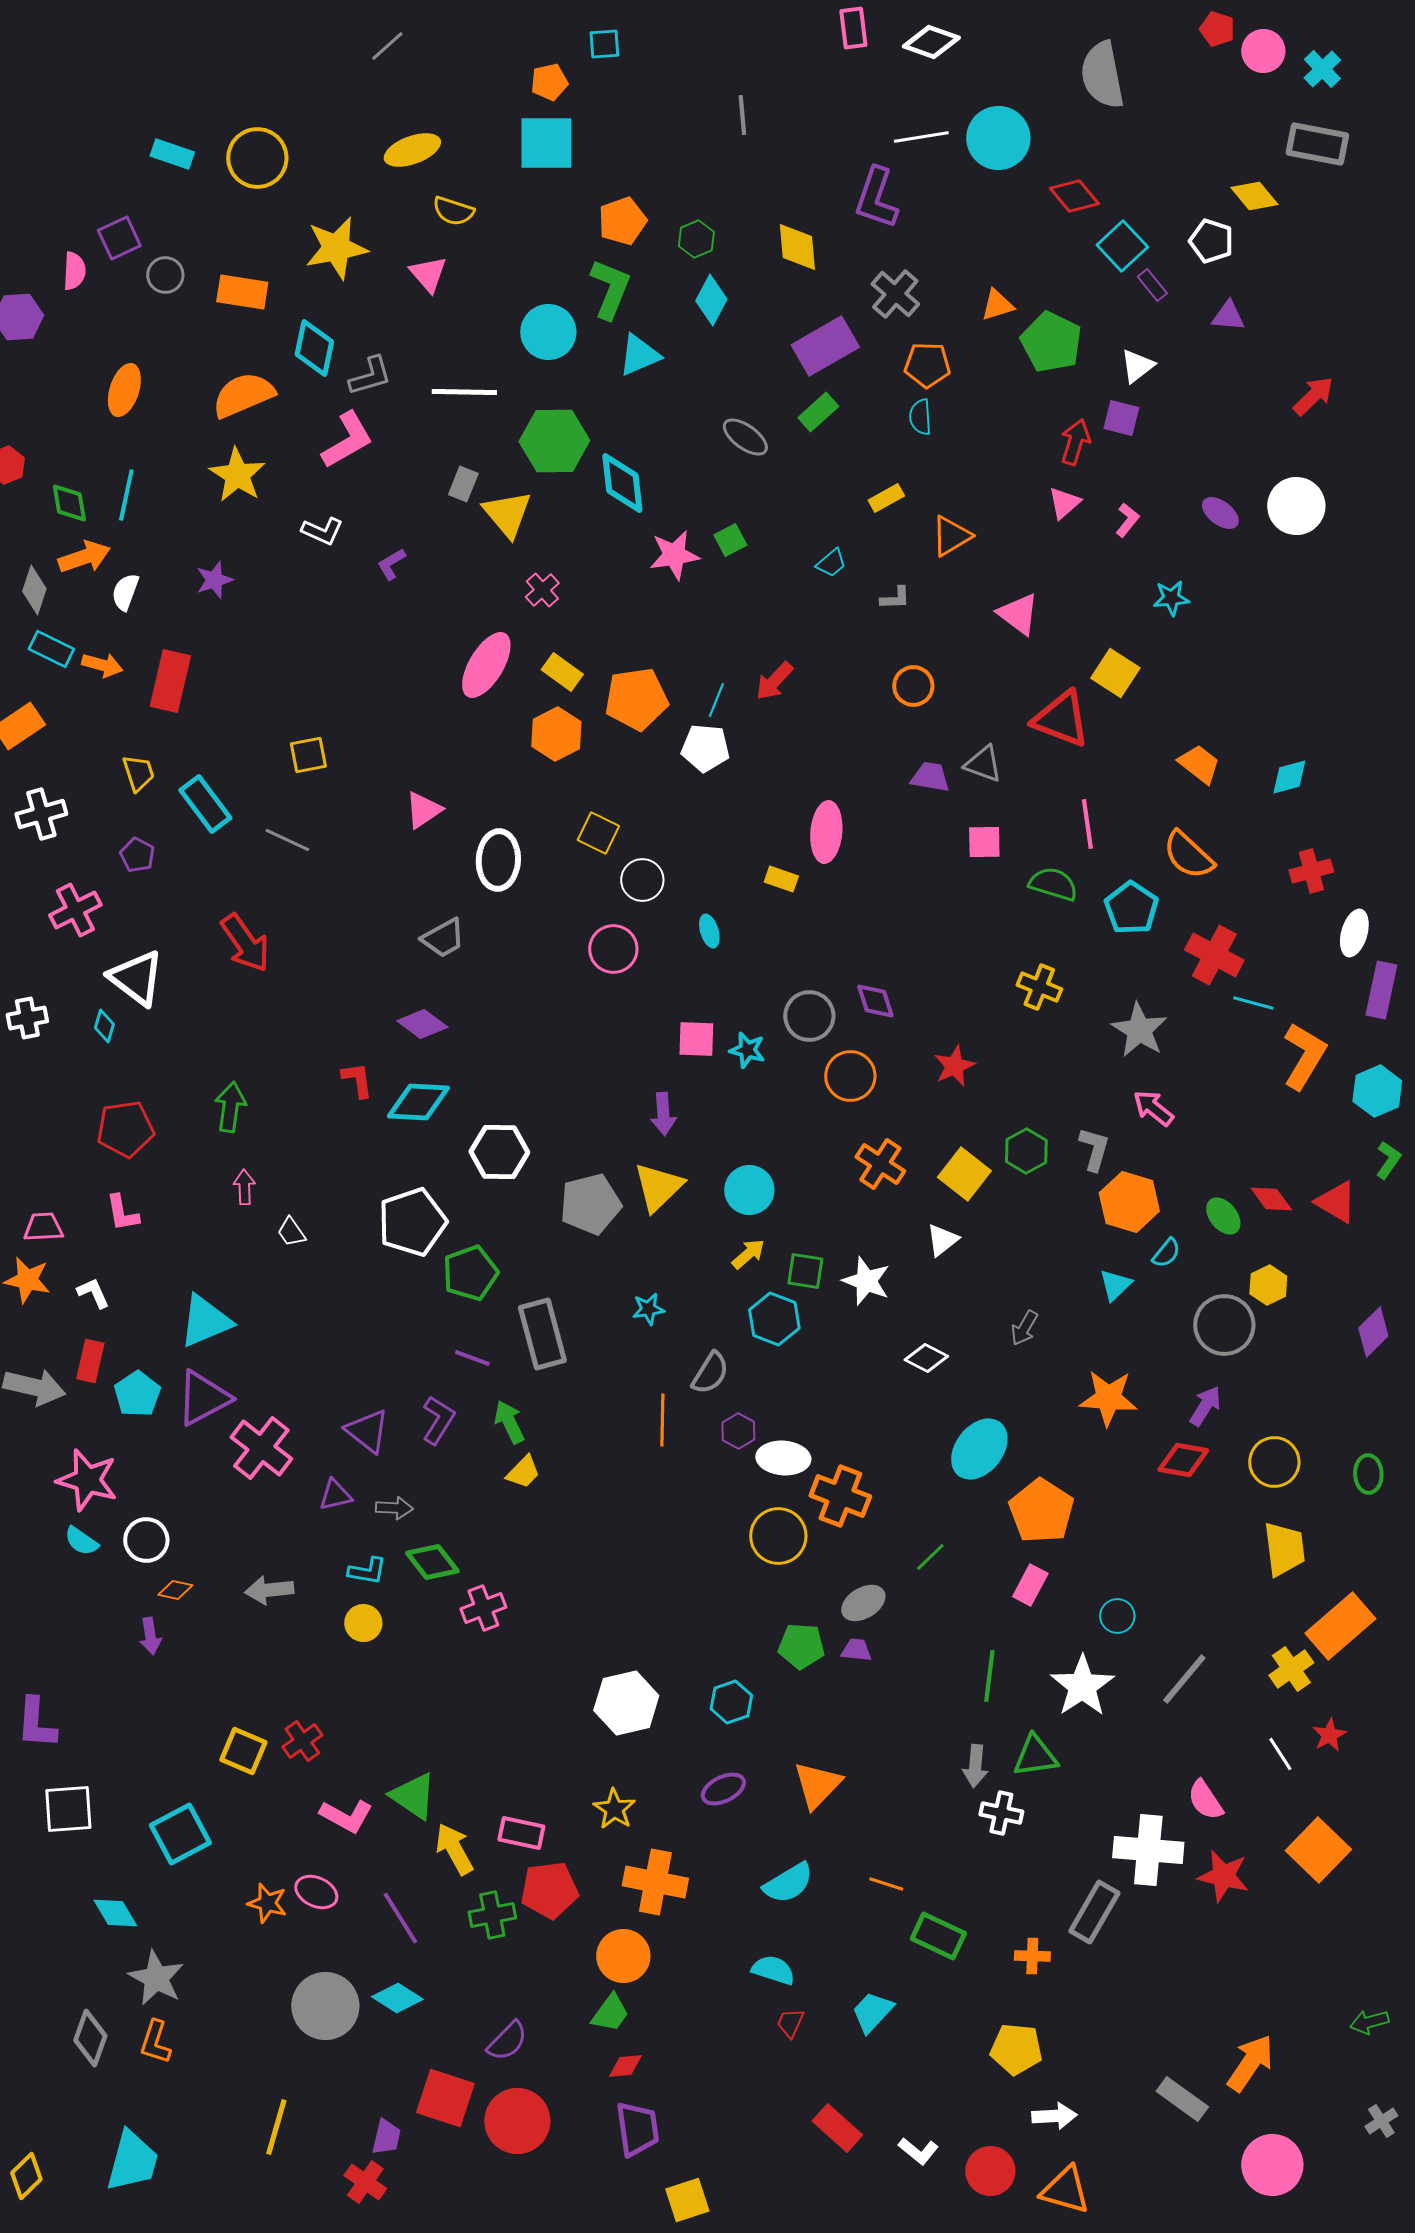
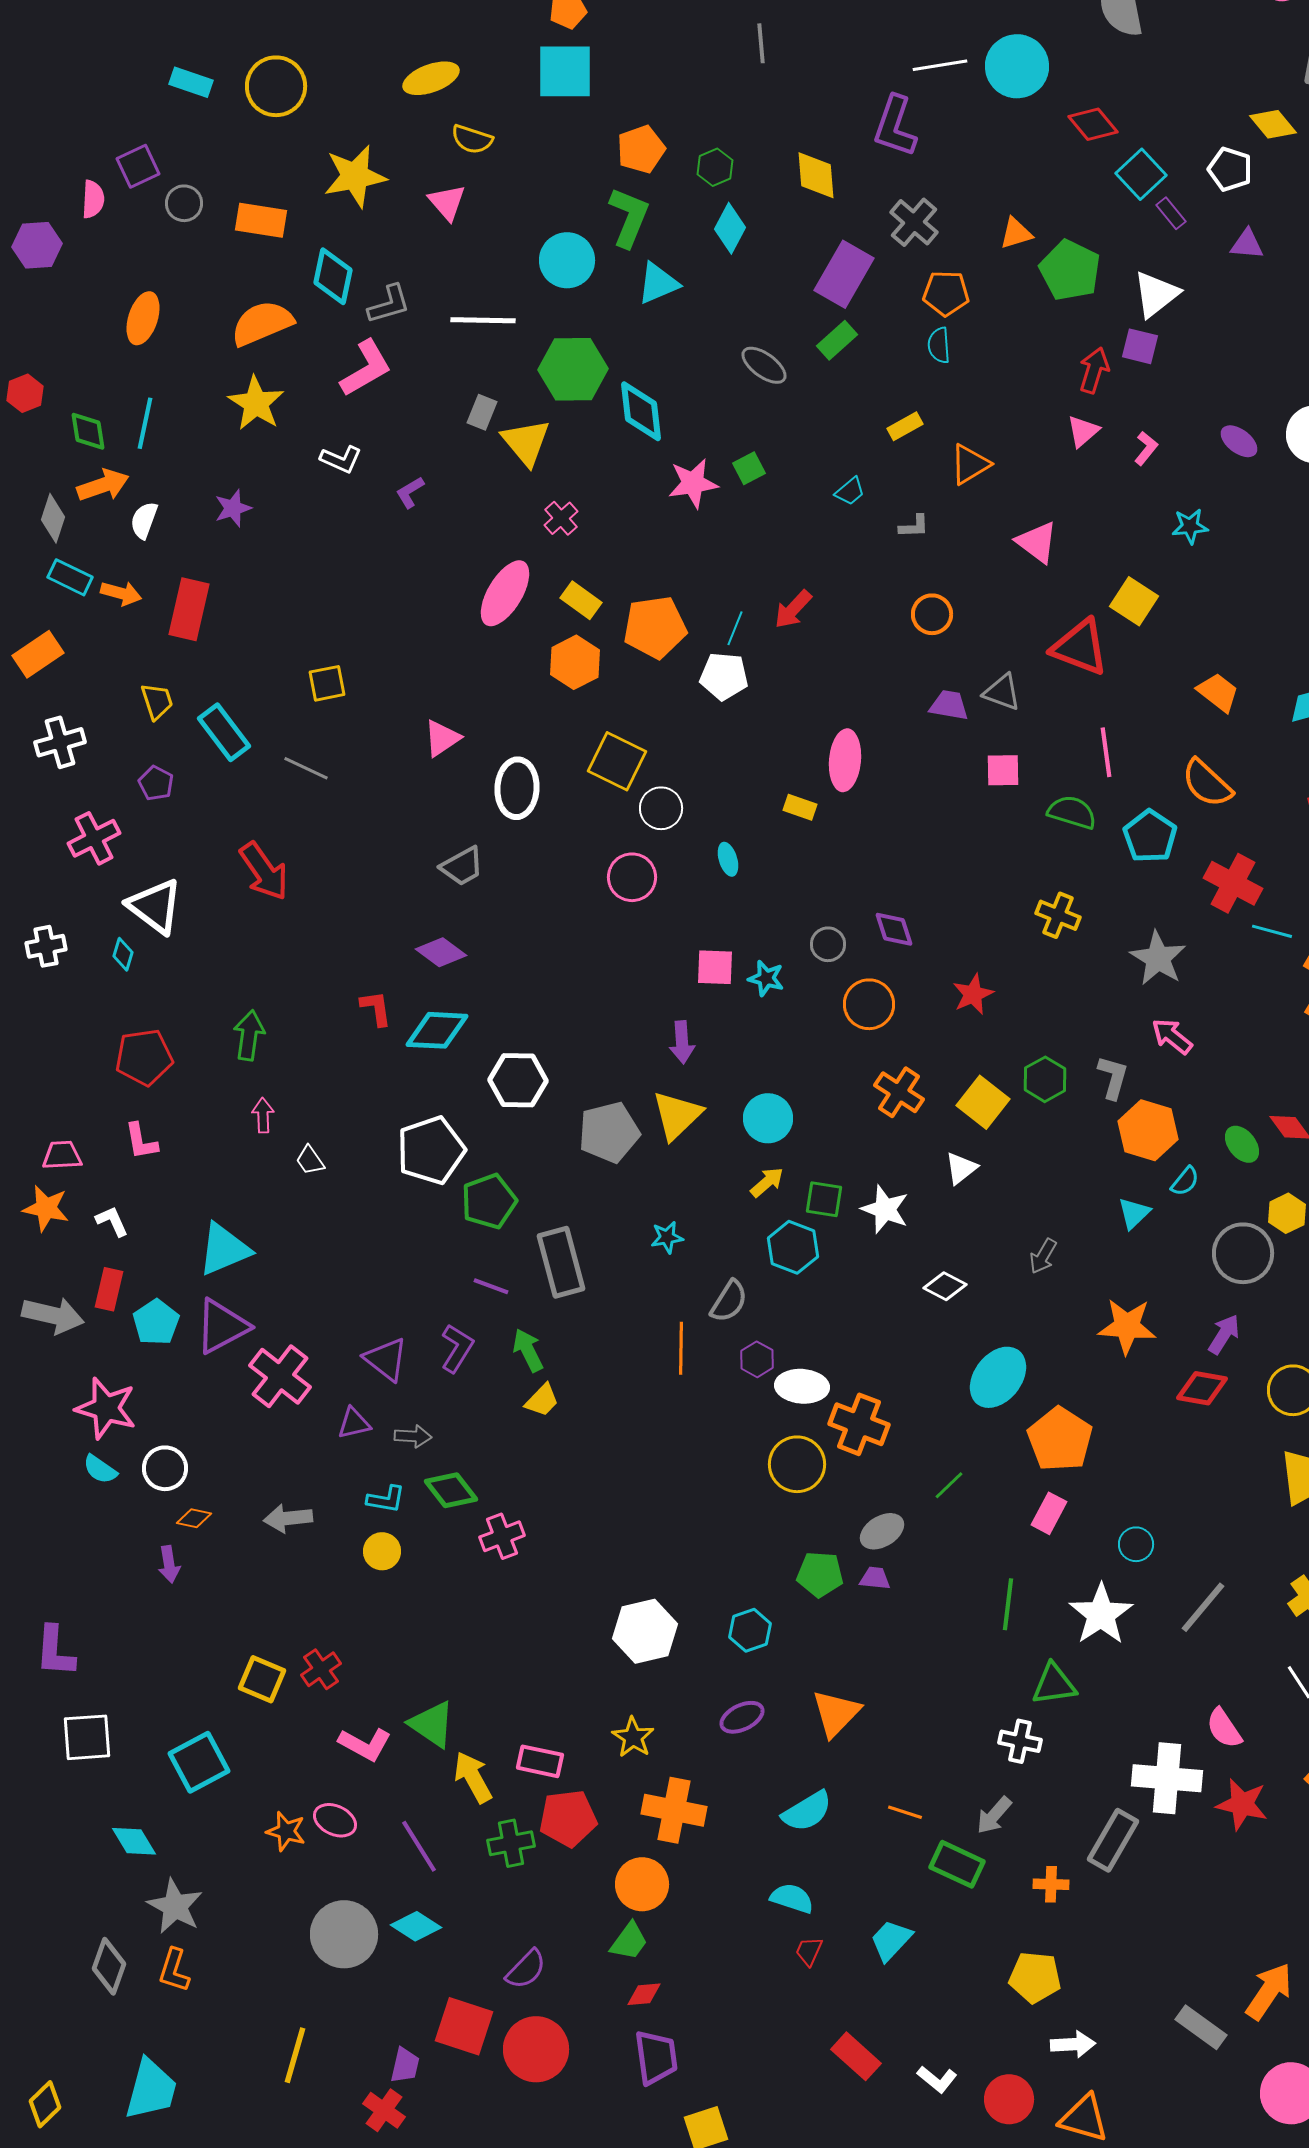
purple rectangle: (825, 346) -> (844, 274), turned -30
white triangle: (1137, 366) -> (1156, 294), size x1.4
yellow square: (598, 833) -> (617, 761), size x1.4
gray circle: (809, 1016) -> (828, 944), size x0.7
gray arrow: (975, 1766) -> (994, 1815), moved, turned 36

